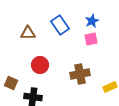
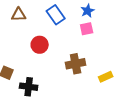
brown triangle: (28, 33) -> (19, 15), moved
red circle: (40, 65) -> (40, 45), moved

